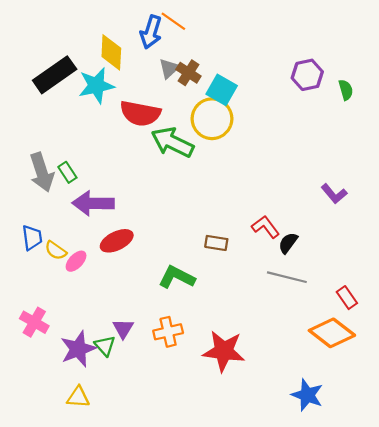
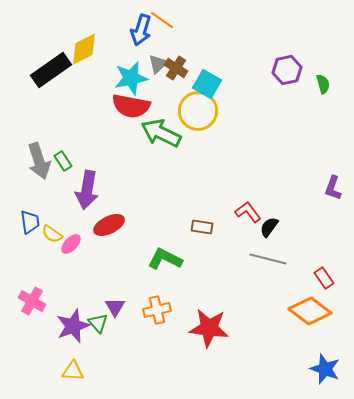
yellow diamond: (111, 52) -> (84, 49), moved, turned 60
cyan star: (96, 86) -> (131, 78), moved
purple L-shape: (334, 194) -> (333, 188), moved, turned 60
purple arrow: (93, 203) -> (87, 190), turned -81
blue star: (307, 395) -> (325, 369), moved

